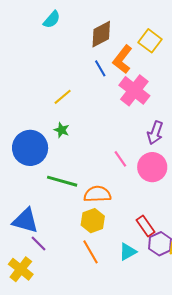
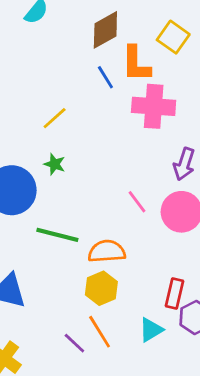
orange L-shape: (123, 59) -> (136, 64), turned -36
pink cross: (134, 90) -> (154, 106), turned -32
red rectangle: (145, 226) -> (175, 293), turned 50
purple line: (39, 244) -> (74, 343), moved

